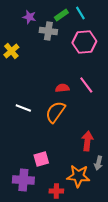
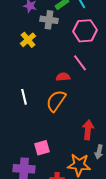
yellow cross: (11, 51) -> (28, 40), moved
pink line: (86, 85) -> (80, 63), moved
white line: (23, 108) -> (24, 97), turned 56

